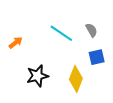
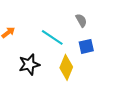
cyan line: (61, 33) -> (52, 37), moved

